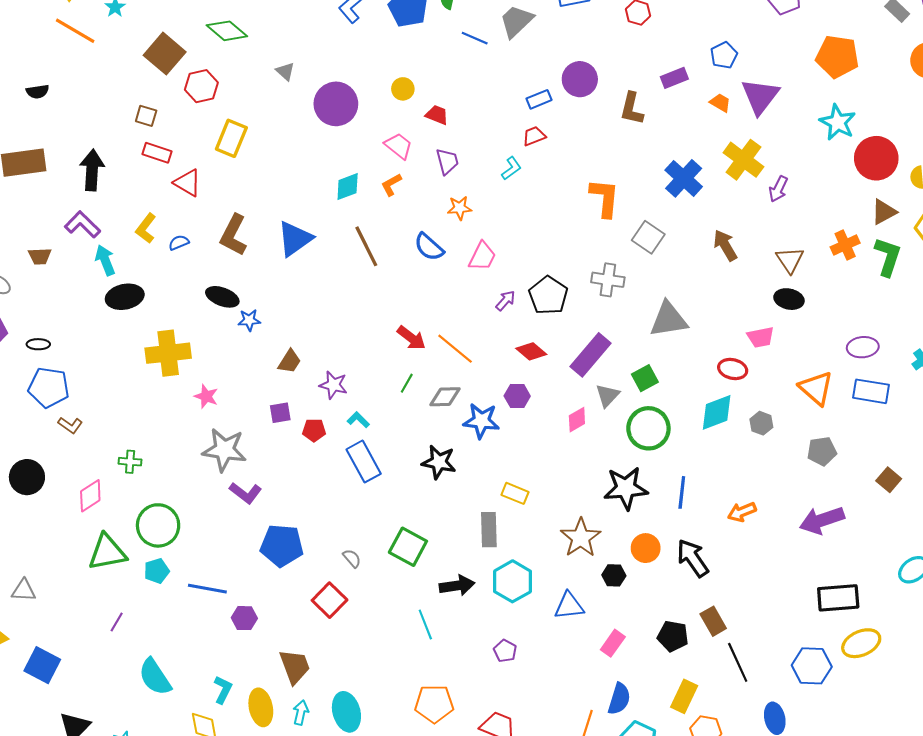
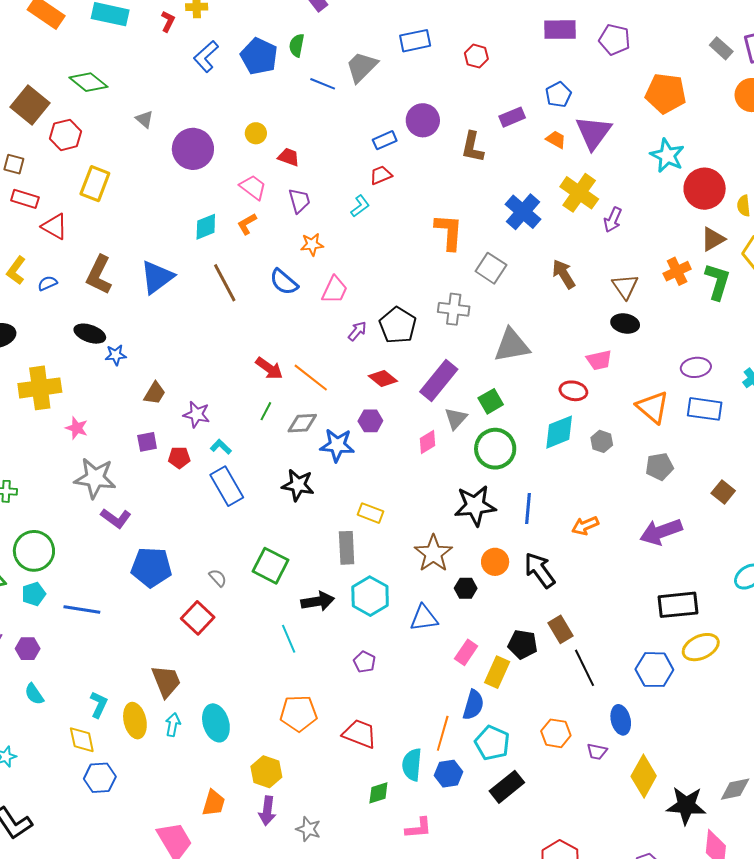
purple hexagon: (244, 618) -> (28, 649), moved
cyan semicircle: (155, 677) -> (34, 694), size x0.6
yellow rectangle: (684, 696) -> (497, 672), moved

